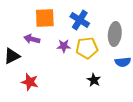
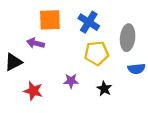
purple star: (64, 46) -> (71, 81), moved

